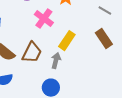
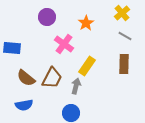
brown rectangle: (104, 39) -> (124, 64), turned 36

